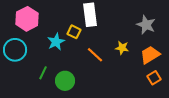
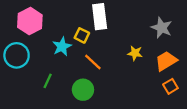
orange line: (95, 55) -> (93, 62), moved
green circle: (65, 81) -> (83, 90), moved

